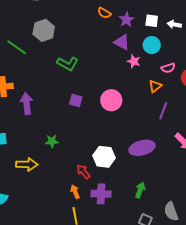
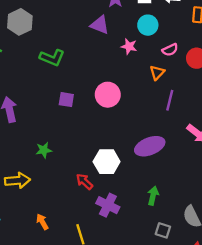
purple triangle: (122, 42) -> (100, 25), moved
orange arrow: (75, 192) -> (42, 222), moved
purple cross: (101, 194) -> (108, 205), turned 30

